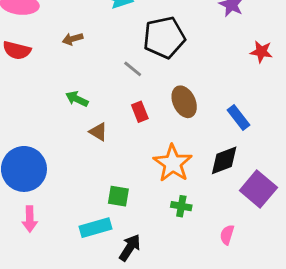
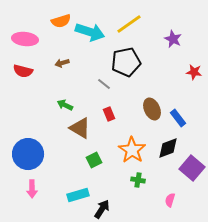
brown ellipse: (184, 102) -> (152, 109), moved
brown triangle: (98, 132) -> (80, 128), size x1.6
green square: (118, 196) -> (94, 160), moved, turned -35

